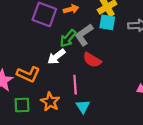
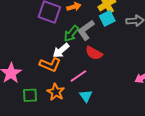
cyan square: (107, 22) -> (107, 18), turned -35
orange L-shape: (28, 74) -> (50, 65), moved
pink line: (75, 85) -> (78, 76), turned 60

